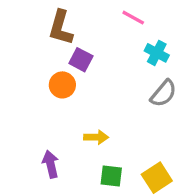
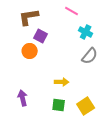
brown L-shape: (61, 28) -> (29, 17), turned 65
yellow arrow: (96, 137) -> (62, 82), moved

